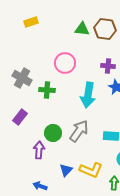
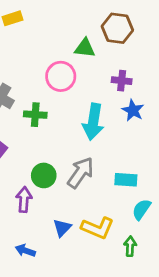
green triangle: (82, 29) -> (85, 48), moved

